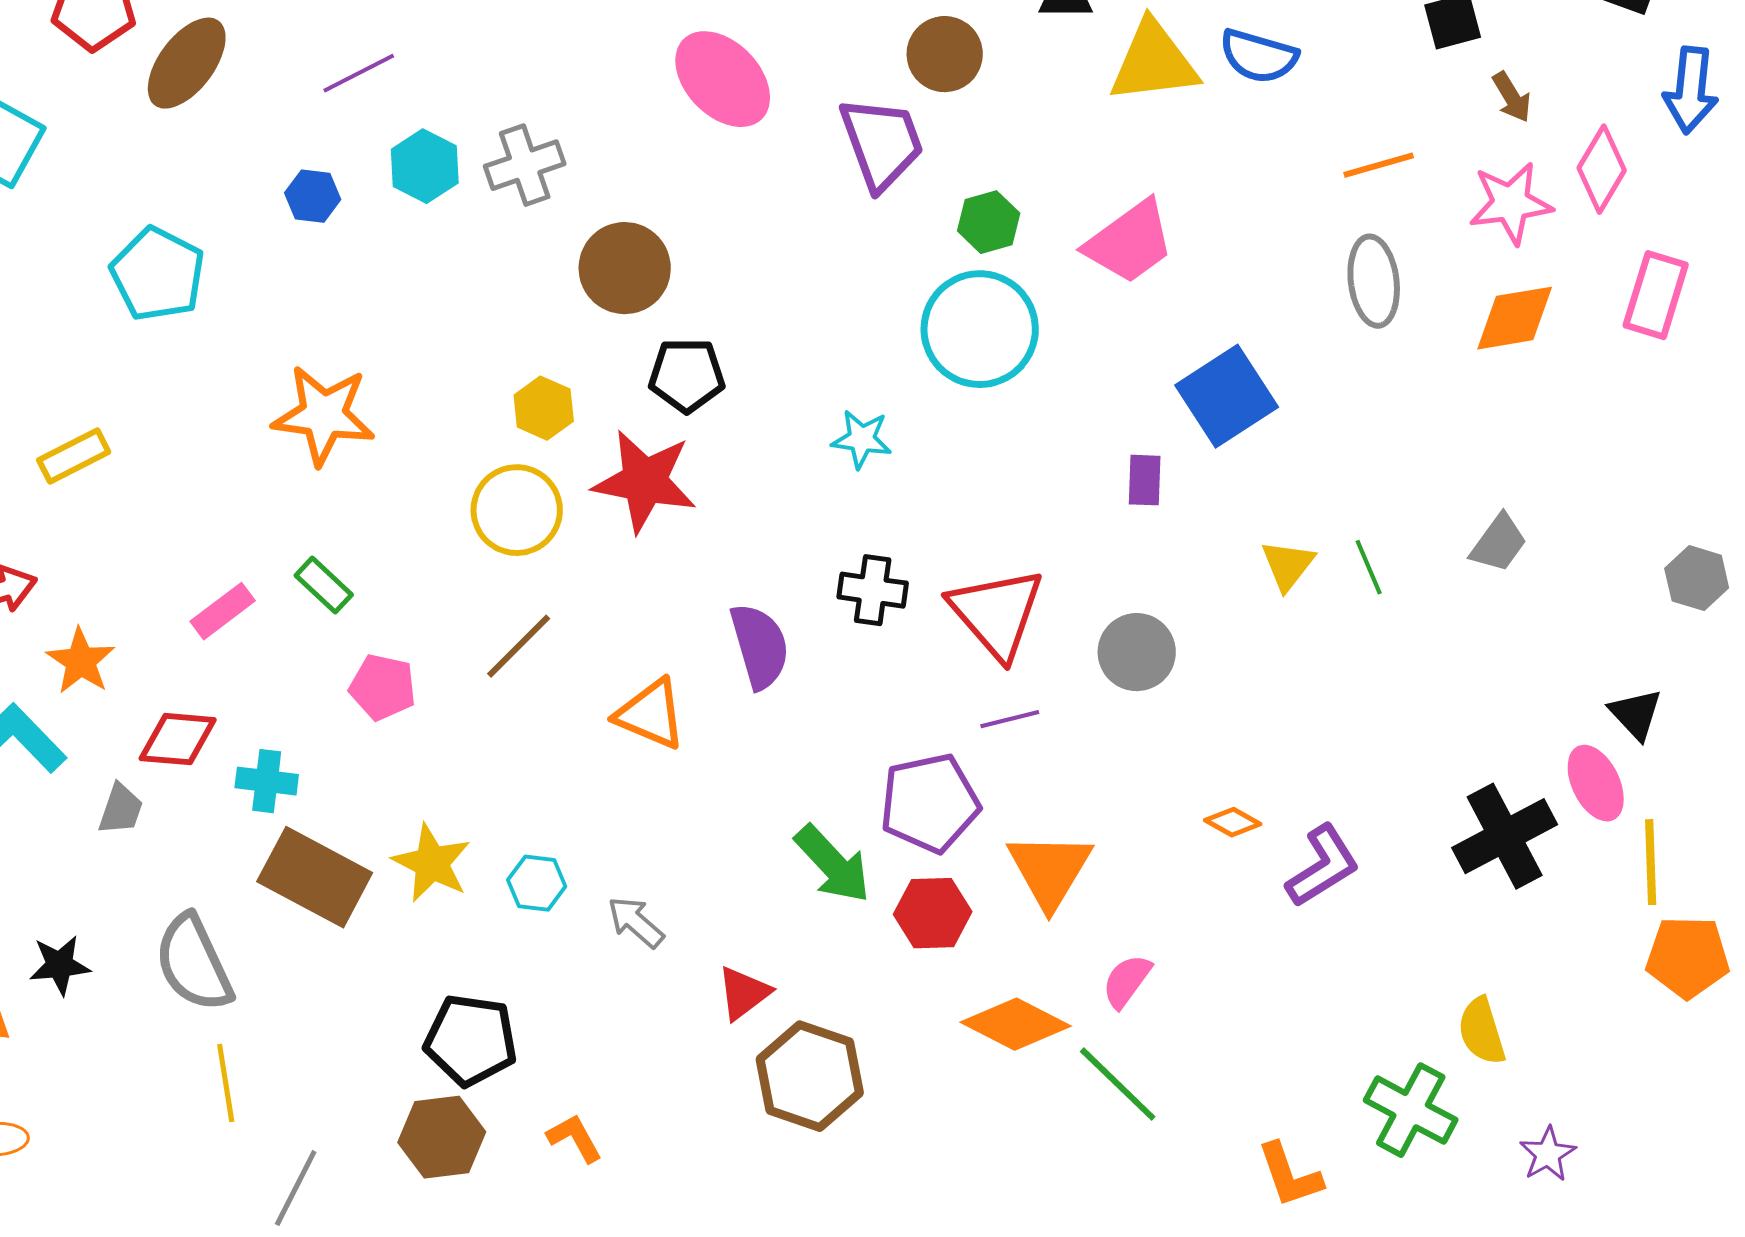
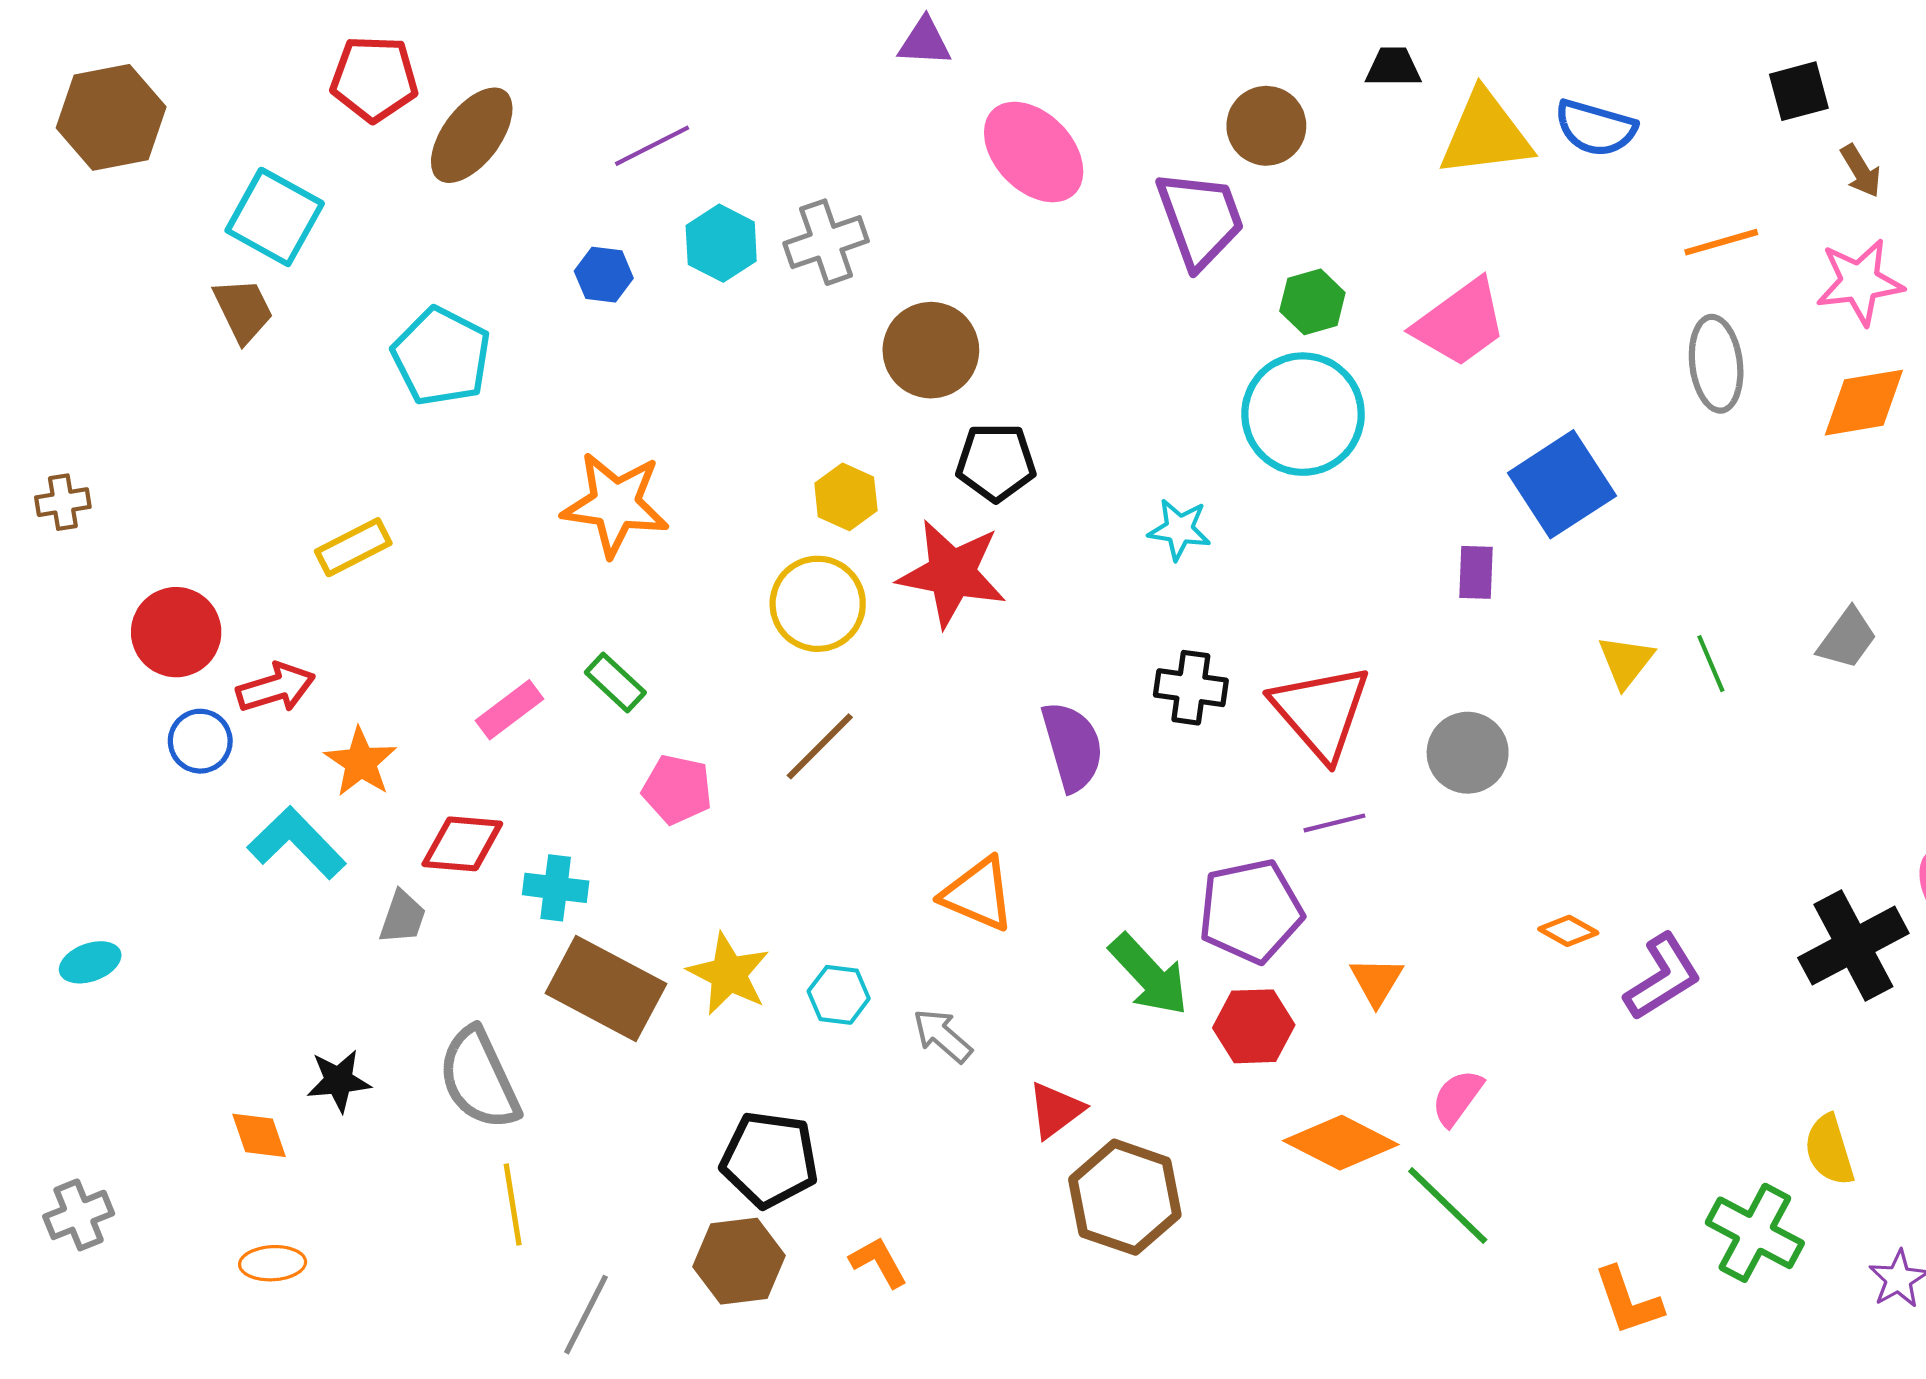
orange triangle: (651, 714) -> (978, 894), moved
orange triangle: (1050, 870) -> (1376, 981), size x0.6

